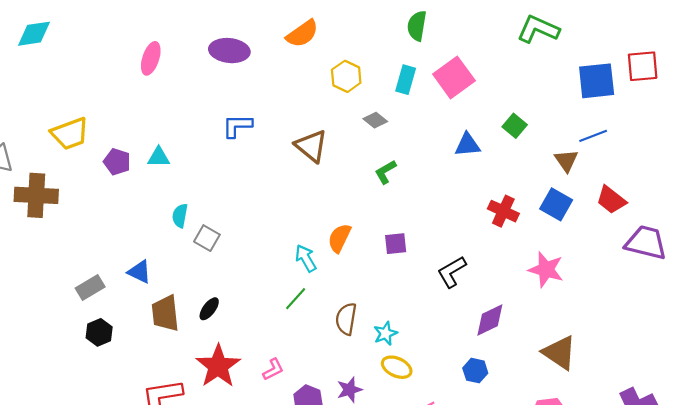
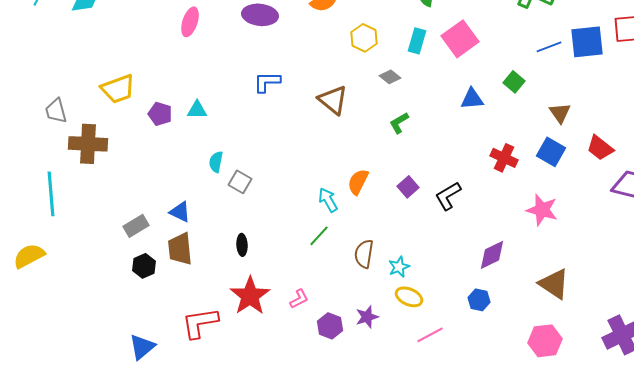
blue line: (593, 136) -> (549, 47), moved
purple square: (396, 244) -> (408, 187), turned -35
black L-shape: (452, 272) -> (448, 196), moved
black ellipse: (209, 309) -> (242, 245), turned -40
brown trapezoid: (165, 313) -> (180, 249), moved

